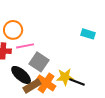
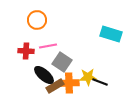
orange circle: (13, 30) -> (37, 20), moved
cyan rectangle: (88, 34) -> (111, 34), size x1.5
orange cross: (46, 83) -> (69, 83), turned -36

